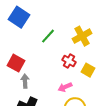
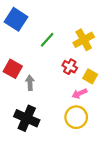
gray arrow: (25, 81) -> (30, 83), moved
pink arrow: (65, 87) -> (79, 94), moved

